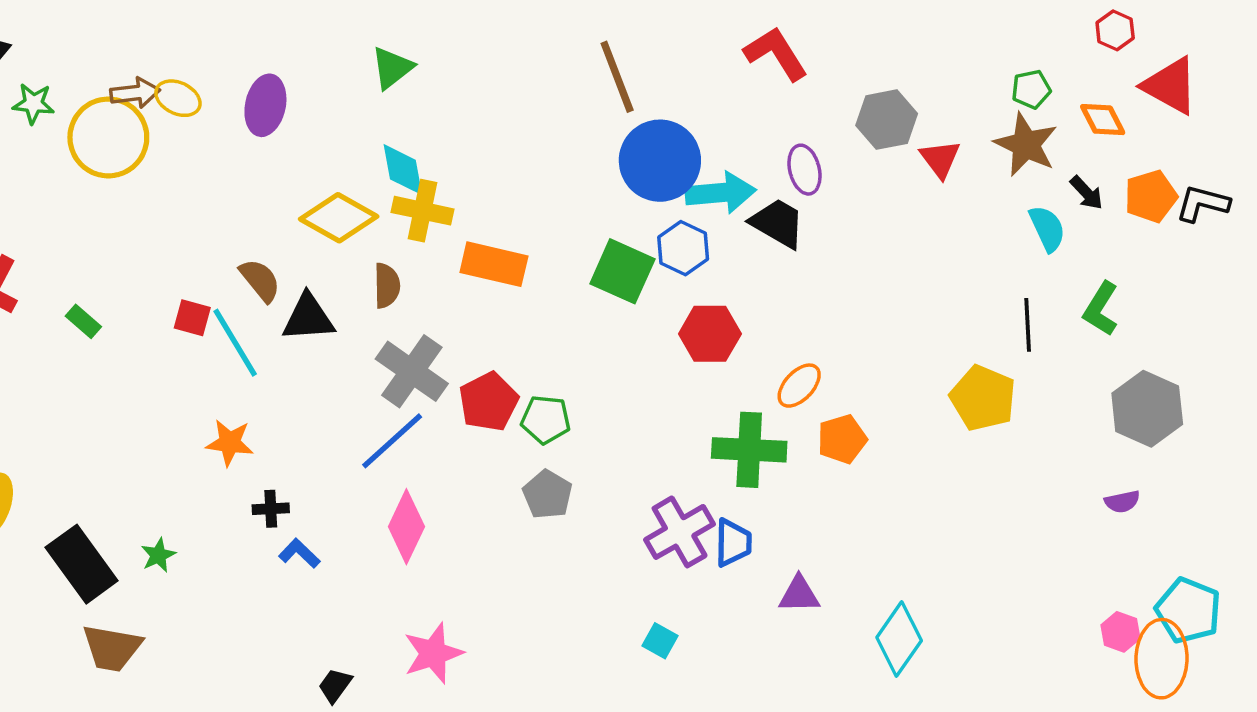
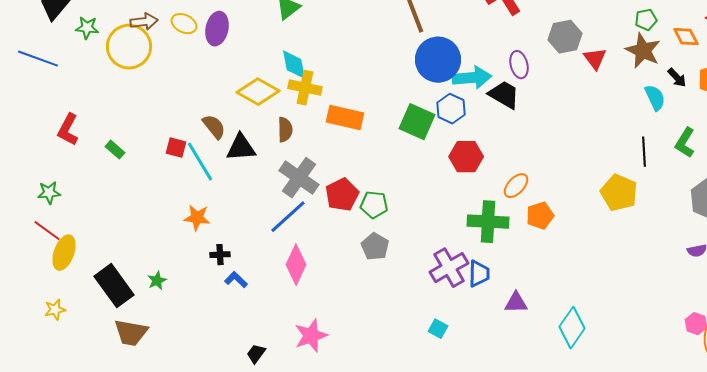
yellow ellipse: (178, 98) -> (184, 24), moved

